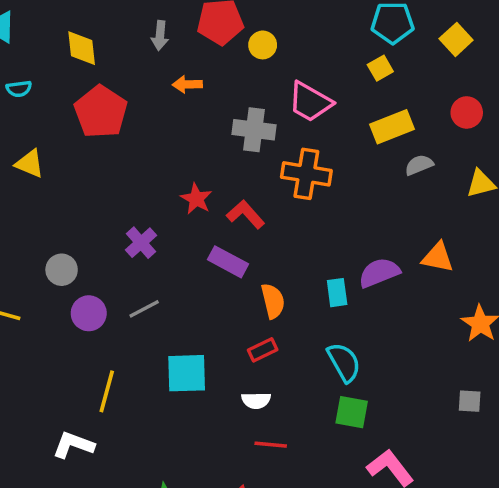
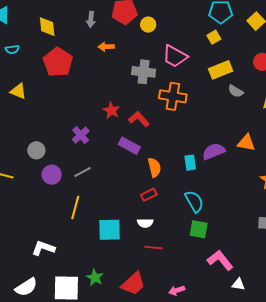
gray semicircle: (419, 165) -> (236, 91), turned -126
cyan square: (187, 373) -> (109, 230), moved
yellow line: (107, 391) -> (75, 207), moved

